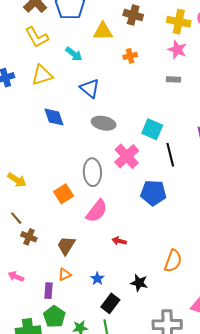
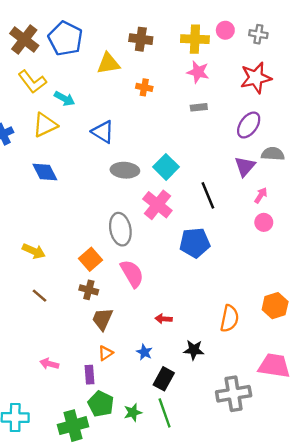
cyan arrow: (74, 54) -> (64, 99), moved
orange cross: (130, 56) -> (144, 87), turned 32
blue diamond: (54, 117) -> (45, 172), moved
cyan square: (152, 129) -> (166, 167), moved, turned 30
pink semicircle: (97, 211) -> (132, 274), turned -60
brown cross: (29, 237) -> (89, 290), moved
red arrow: (119, 241) -> (164, 319), moved

